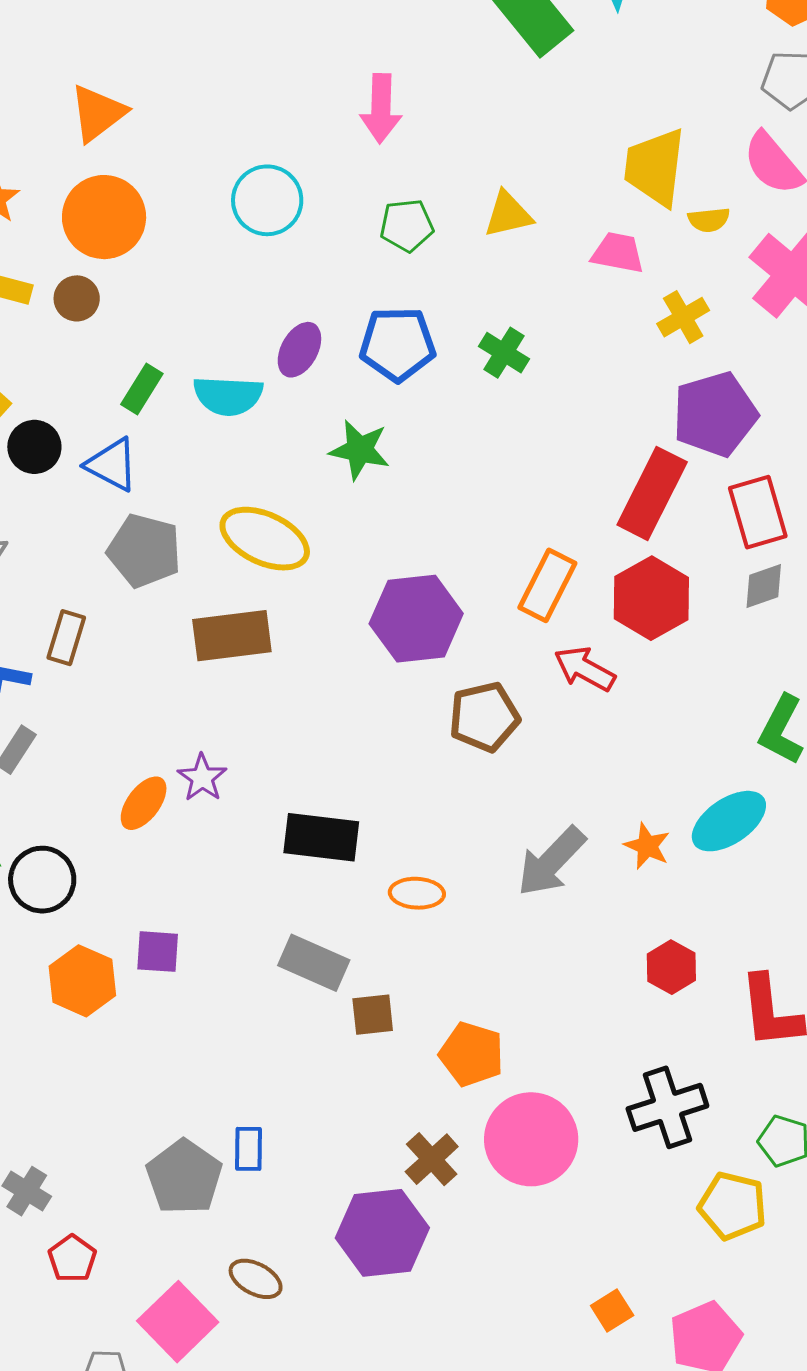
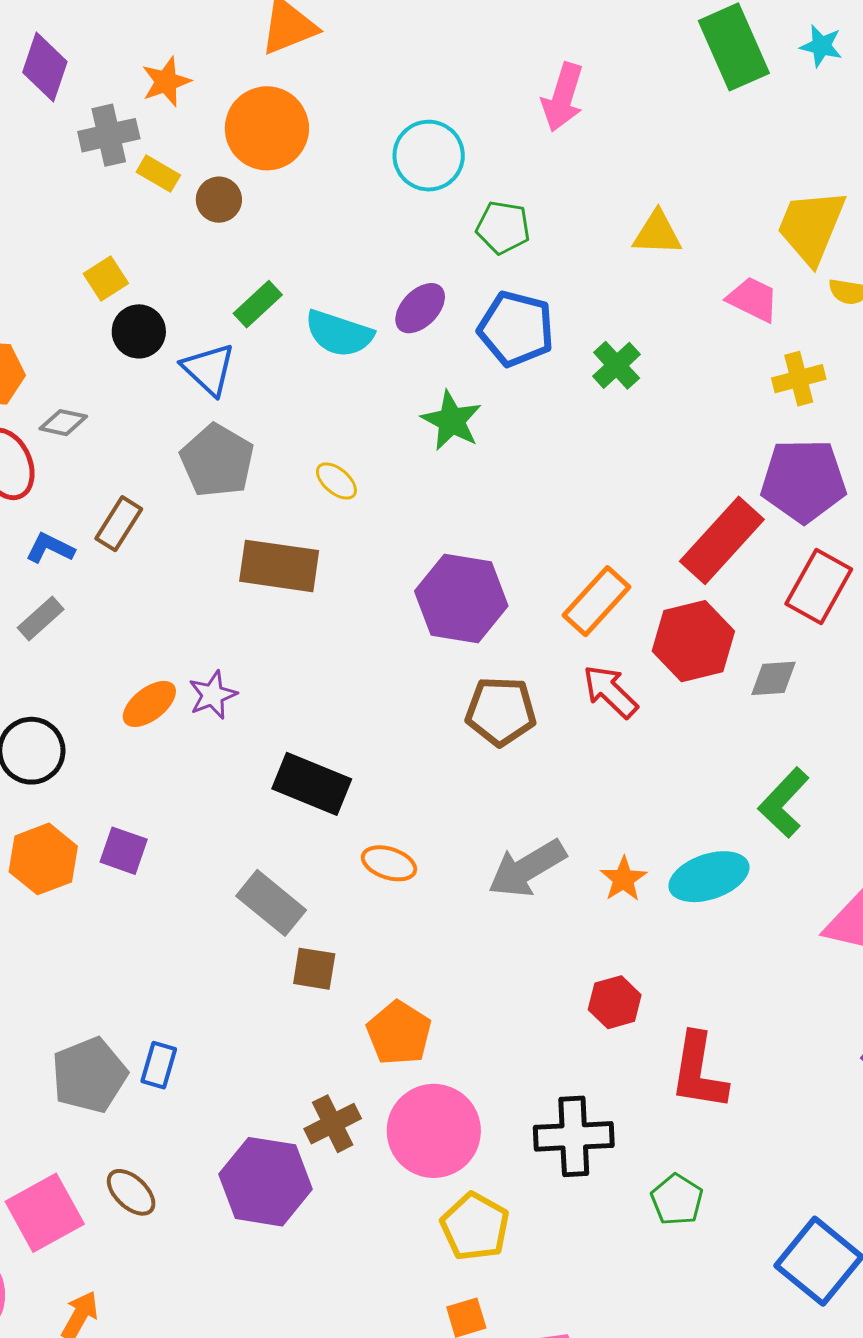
green pentagon: (407, 225) -> (503, 227), moved
red rectangle: (758, 512) -> (819, 586), turned 30
yellow ellipse: (265, 539) -> (336, 481), size x0.5
gray diamond: (764, 586) -> (773, 678), moved
yellow pentagon: (732, 1206) -> (475, 1227), moved

